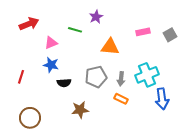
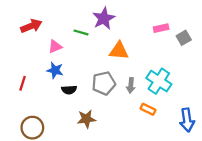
purple star: (96, 17) -> (104, 18), size x1.5
pink rectangle: (143, 32) -> (161, 28), moved
cyan cross: (147, 75) -> (159, 81), turned -35
orange rectangle: (121, 99) -> (148, 109), moved
blue arrow: (162, 99) -> (187, 120), moved

